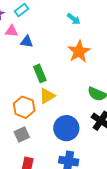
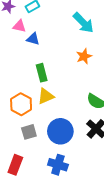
cyan arrow: (74, 19) -> (83, 23), size x1.6
orange star: (79, 52) -> (84, 56), size x0.7
gray square: (22, 135) -> (29, 132), moved

